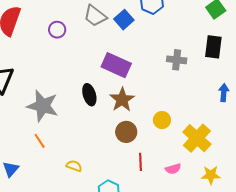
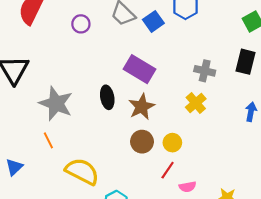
yellow circle: (162, 120) -> (172, 143), moved
yellow cross: (197, 138) -> (196, 103), moved, size x0.7
red line: (140, 162) -> (168, 170), moved, turned 30
yellow semicircle: (74, 166) -> (82, 171), size x2.0

